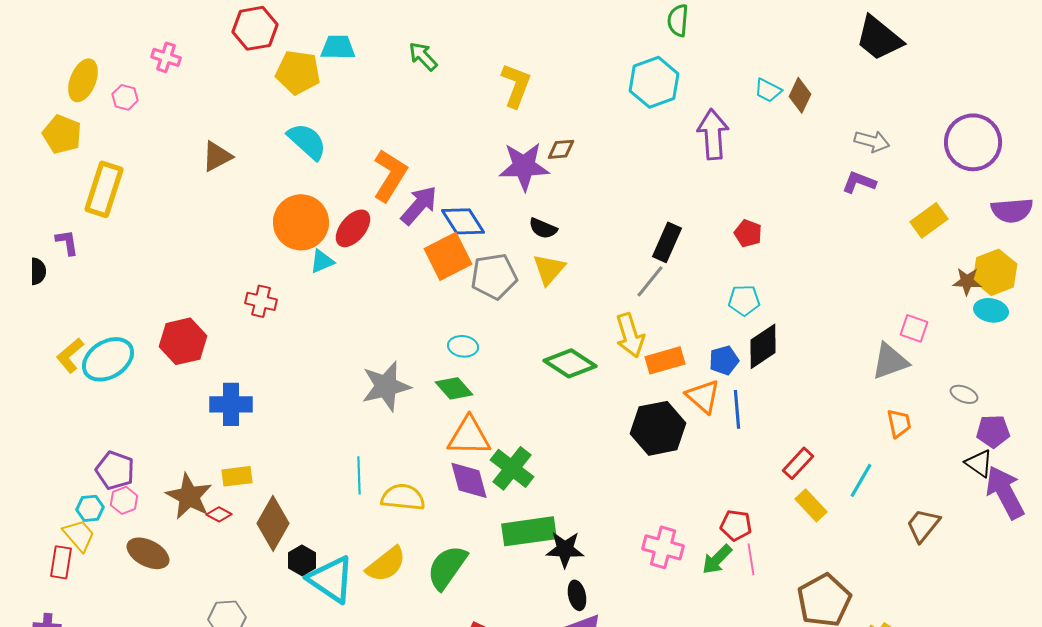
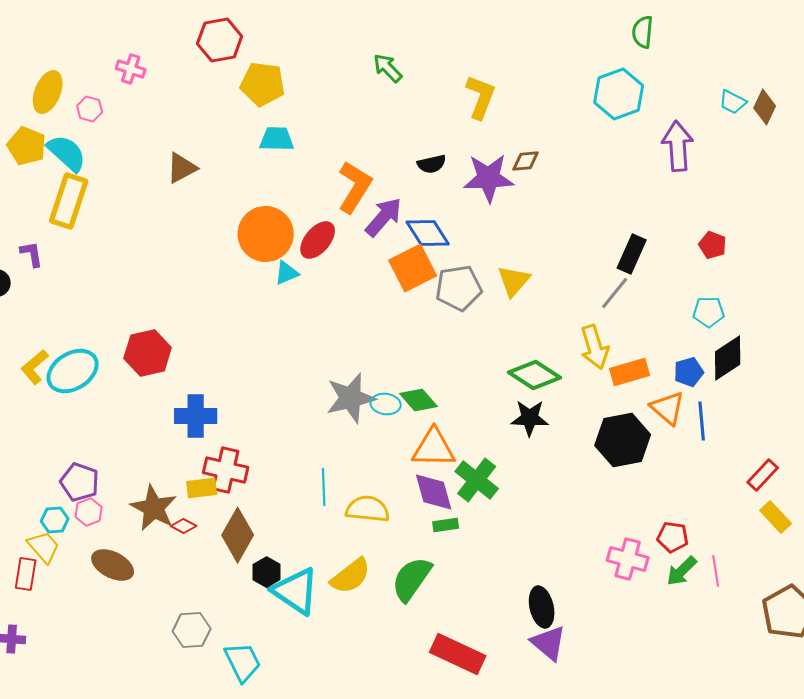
cyan trapezoid: (338, 47) -> (277, 139), moved
cyan semicircle: (307, 141) -> (67, 153), moved
black semicircle: (543, 228) -> (432, 164), moved, turned -36
red cross: (261, 301) -> (226, 470), moved, size x1.4
cyan ellipse: (463, 346) -> (386, 404), moved
red pentagon: (736, 525) -> (673, 537), moved
green rectangle: (529, 531) -> (446, 525), moved, size x0.5
black star: (565, 549) -> (530, 418), moved
black ellipse: (577, 595) -> (542, 607), size x1.4

